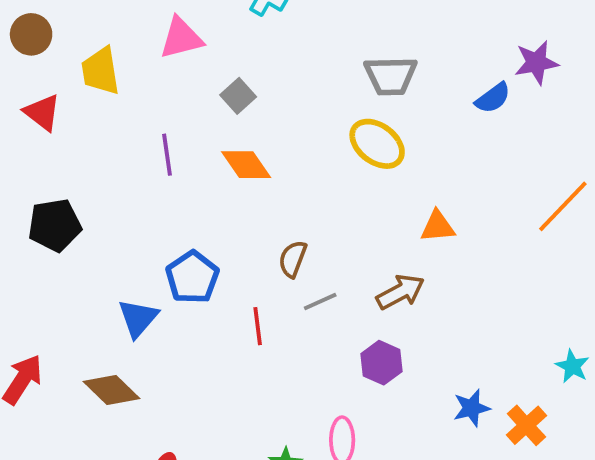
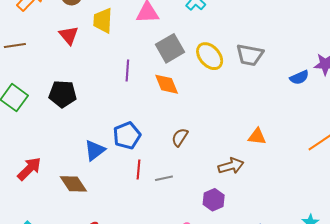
gray square: (238, 96) -> (170, 48), size x1.6
yellow ellipse: (377, 144) -> (210, 56), moved
gray line: (320, 302) -> (164, 178), moved
red line: (258, 326) -> (139, 169), moved

